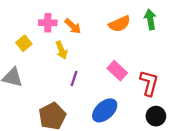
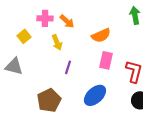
orange semicircle: (120, 24) -> (101, 35), moved
pink rectangle: (117, 71) -> (106, 60), turned 60

